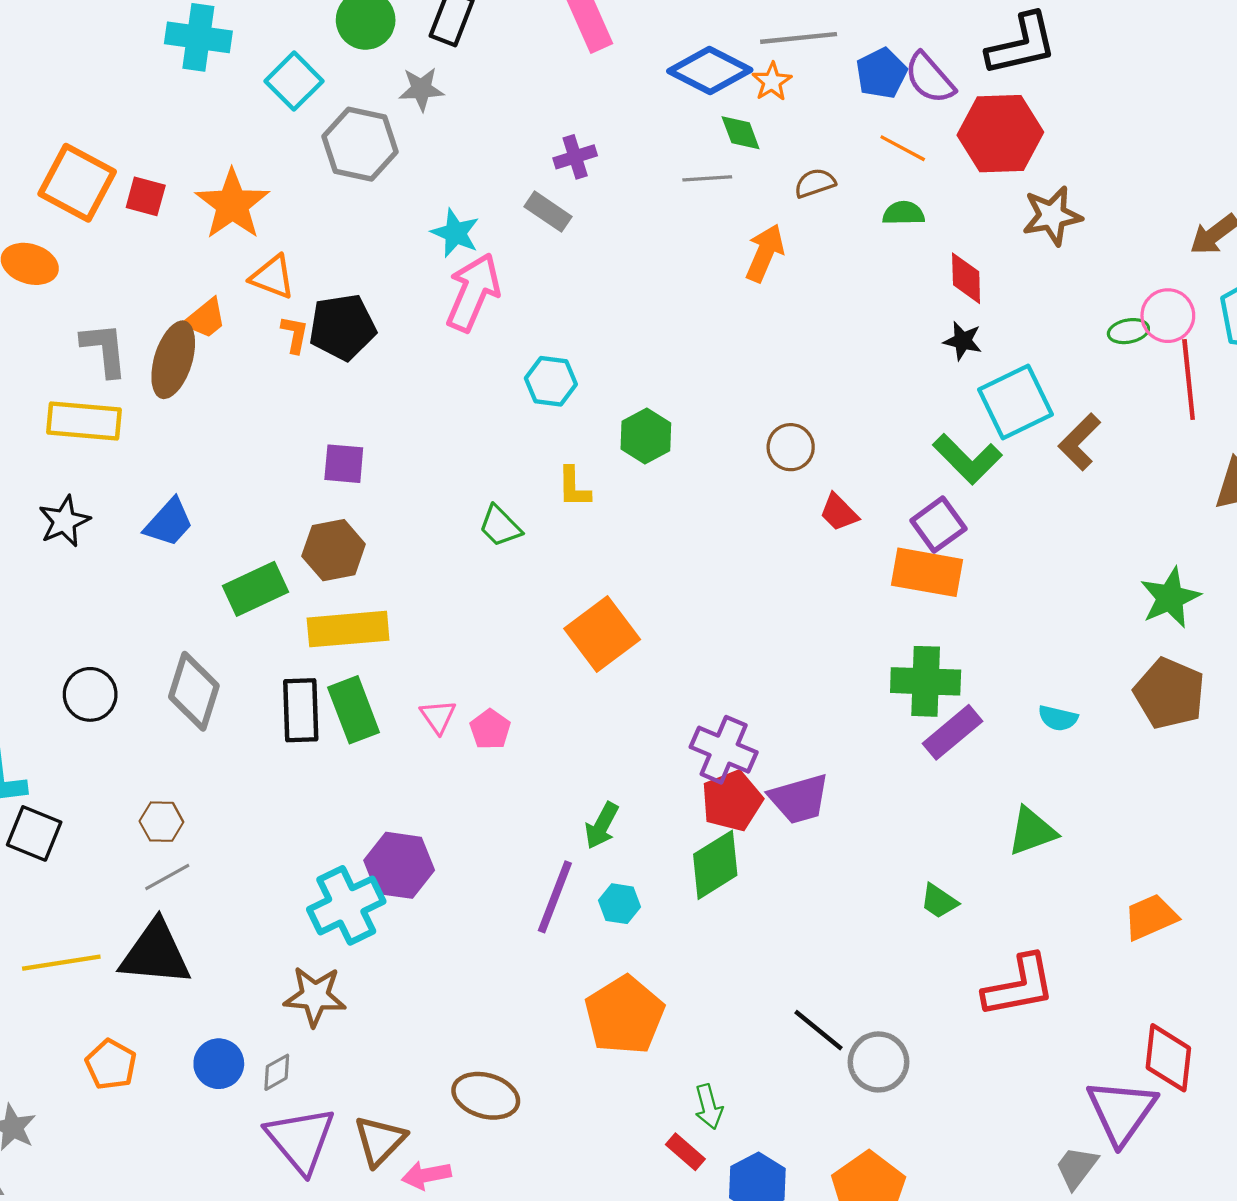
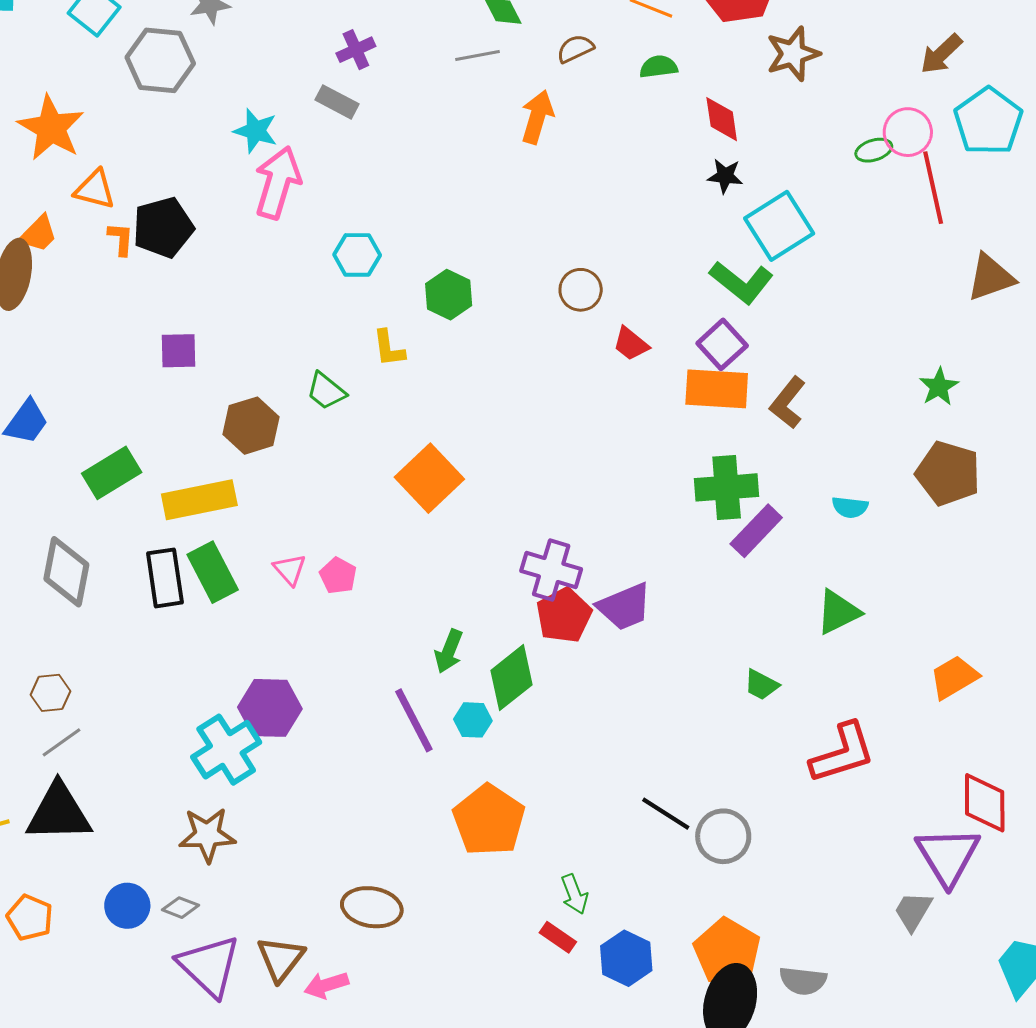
brown L-shape: (1079, 442) -> (788, 403), moved
brown hexagon: (334, 550) -> (251, 426), moved
green star: (1170, 598) -> (939, 387), size x0.7
green diamond: (715, 865) -> (511, 678), moved
purple line: (555, 897) -> (414, 720), turned -42
gray diamond: (277, 1072) -> (181, 908), turned 57

